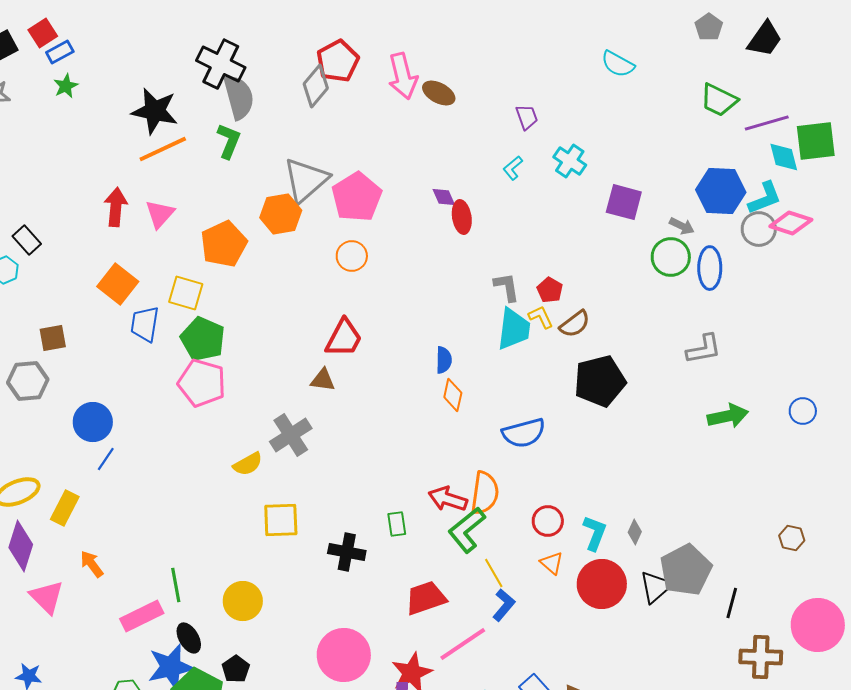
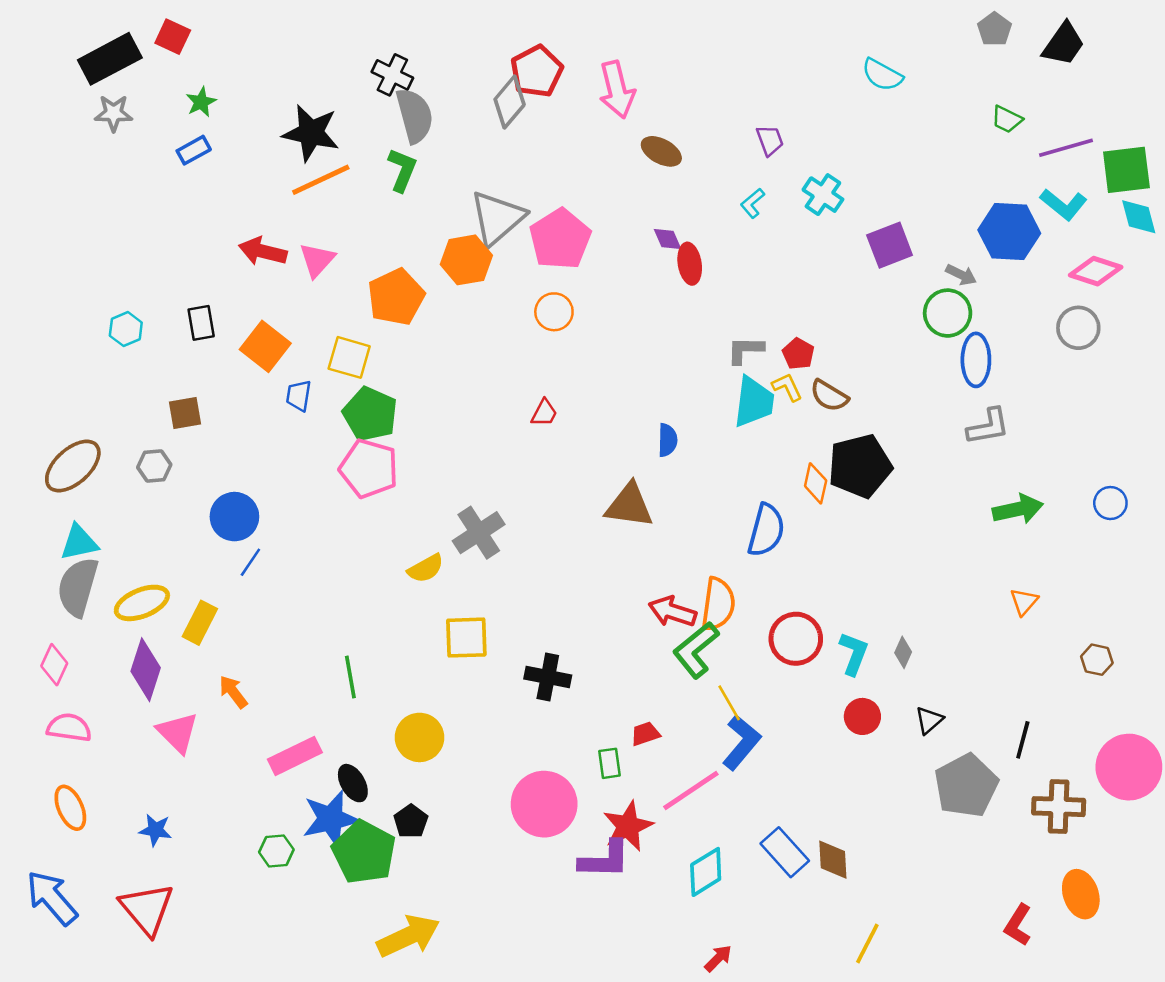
red square: (43, 33) -> (173, 37), turned -32
blue rectangle: (60, 52) -> (194, 150), moved
black cross: (221, 64) -> (392, 75), size x0.7
brown ellipse: (439, 93) -> (661, 151), moved
green trapezoid: (719, 100) -> (1007, 119), size x0.7
cyan diamond: (784, 157) -> (1139, 217), moved
cyan L-shape: (765, 198) -> (1064, 204), moved, turned 60
purple square: (624, 202) -> (890, 245), turned -36
red arrow: (116, 207) -> (263, 251), turned -81
gray circle: (759, 229) -> (1078, 328), moved
black rectangle: (27, 240) -> (201, 323), moved, turned 32
blue ellipse: (710, 268) -> (976, 360), moved
gray L-shape: (507, 287) -> (745, 350), turned -80
blue trapezoid: (145, 324) -> (299, 396), size x0.7
brown semicircle: (575, 324) -> (829, 396), turned 68
red trapezoid: (344, 338) -> (544, 413), size x0.6
brown triangle: (323, 380) -> (629, 505), moved, size x1.6
gray hexagon: (28, 381) -> (154, 466), size x0.7
orange diamond: (453, 395) -> (816, 483), moved
blue semicircle: (524, 433) -> (766, 530), turned -60
red circle: (548, 521) -> (796, 639), size x1.4
green rectangle: (397, 524) -> (609, 763), moved
orange triangle: (552, 563) -> (1024, 602), moved, turned 30
gray pentagon: (686, 570) -> (966, 786), moved
red circle: (602, 584) -> (862, 716), size x0.6
green line: (176, 585) -> (350, 677), moved
black triangle: (656, 587) -> (929, 720), size x0.7
red trapezoid: (426, 598) -> (645, 734), size x0.6
blue L-shape: (504, 605) -> (742, 742), size x1.4

